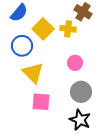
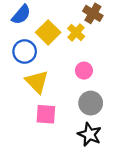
yellow cross: (68, 29) -> (76, 32), turned 35

